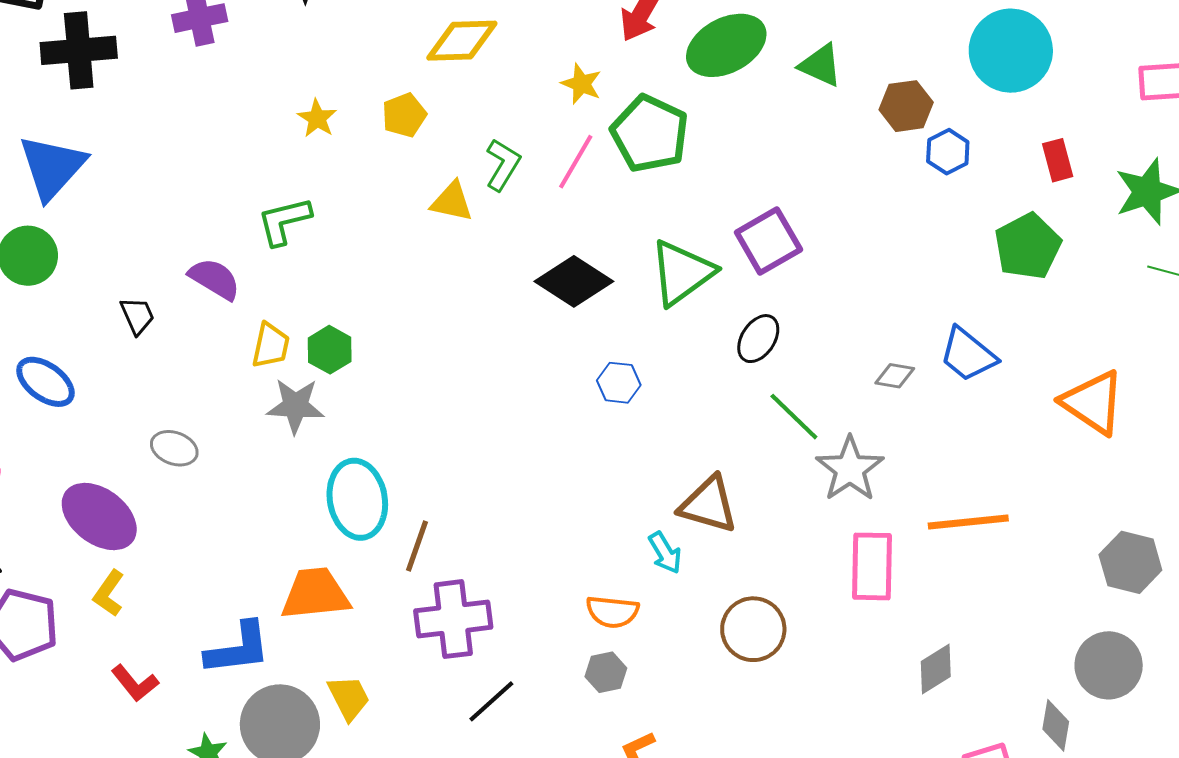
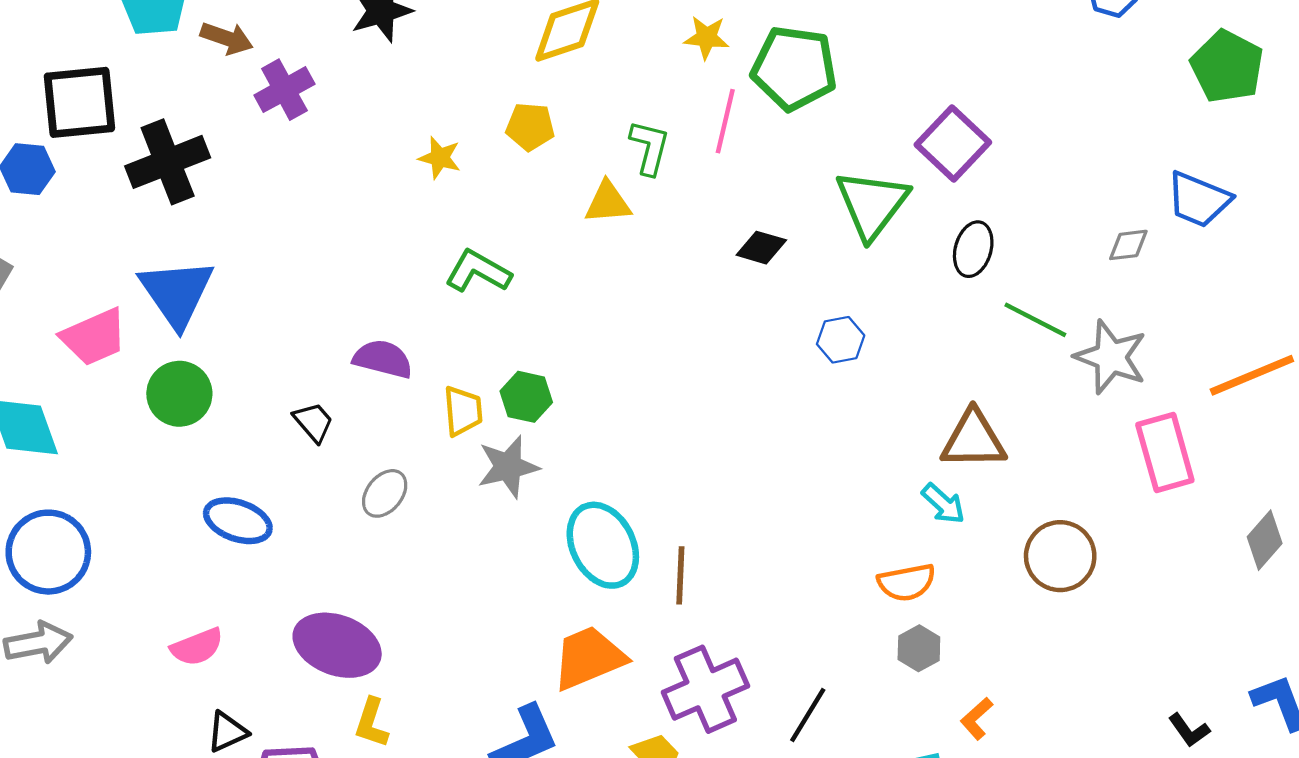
yellow pentagon: (404, 115) -> (530, 127), turned -30
green L-shape: (284, 221) -> (478, 271), moved, turned 60
black diamond: (574, 281) -> (761, 248), size x0.6
gray ellipse: (174, 448) -> (385, 493), moved, turned -54
purple cross: (453, 619) -> (705, 689), moved

